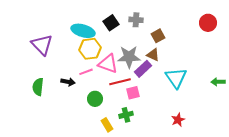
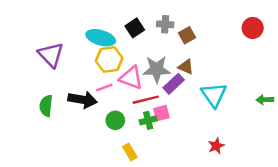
brown square: (158, 36) -> (187, 35), moved
black arrow: (68, 82) -> (82, 100), size x1.6
green cross: (126, 115) -> (148, 120), moved

